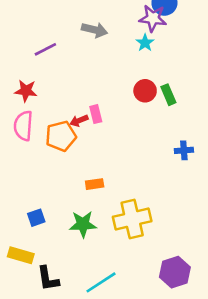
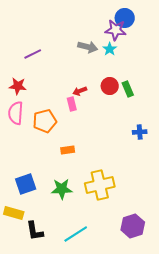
gray arrow: (95, 30) -> (88, 47), moved
red arrow: (79, 121) -> (80, 91), moved
orange rectangle: (95, 184) -> (68, 150), moved
blue square: (36, 218) -> (26, 184), size x1.5

